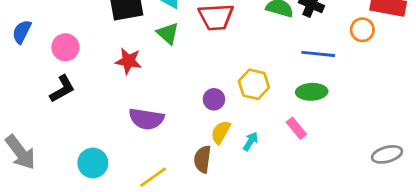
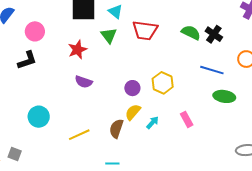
red star: (128, 61) -> (77, 50), turned 30
green ellipse: (312, 92) -> (224, 96), moved
purple semicircle: (146, 119) -> (84, 82), moved, size x0.7

